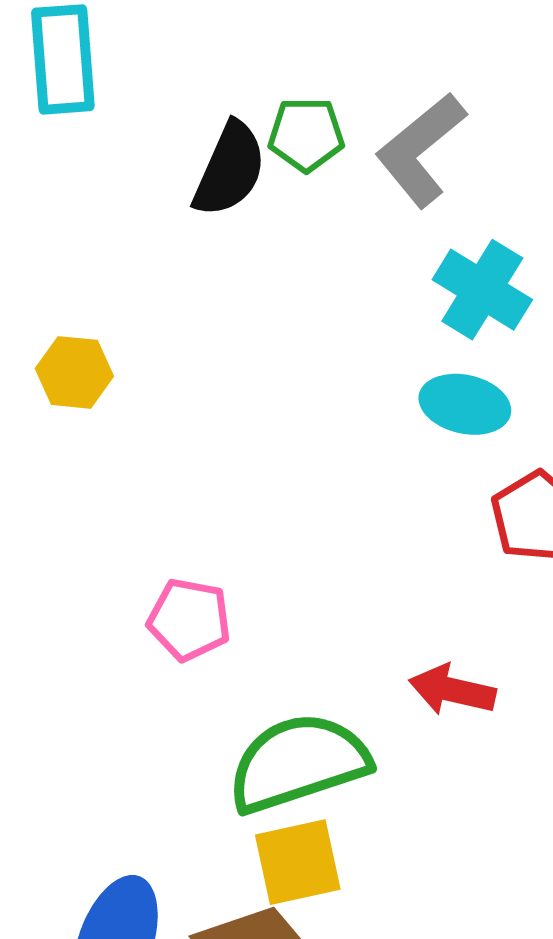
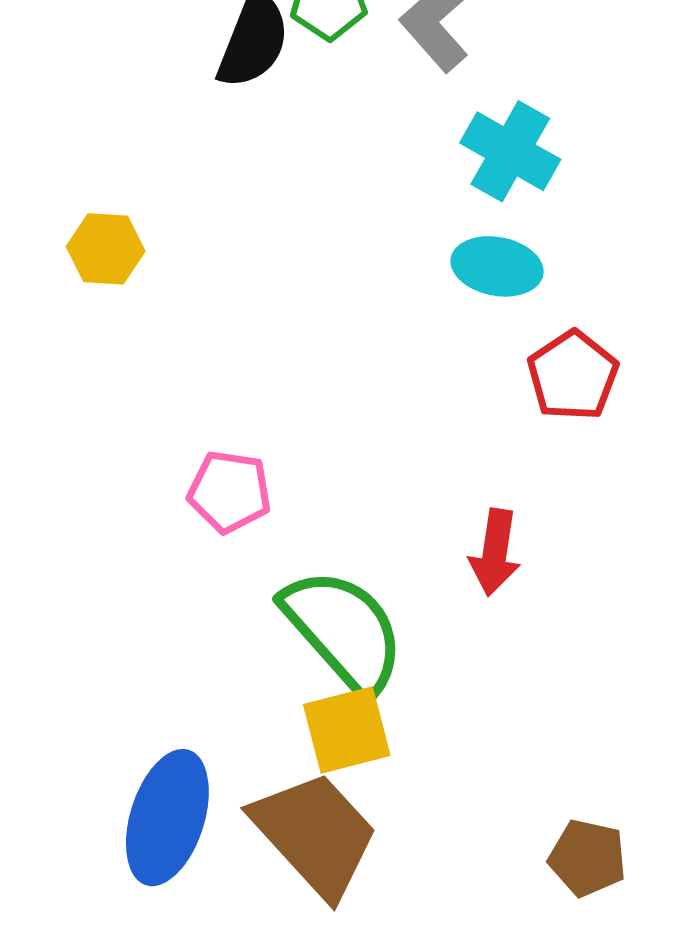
red arrow: (452, 690) -> (495, 552), turned -92
green semicircle: (298, 763) -> (344, 631), turned 69

